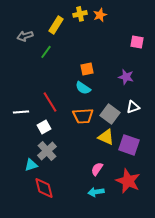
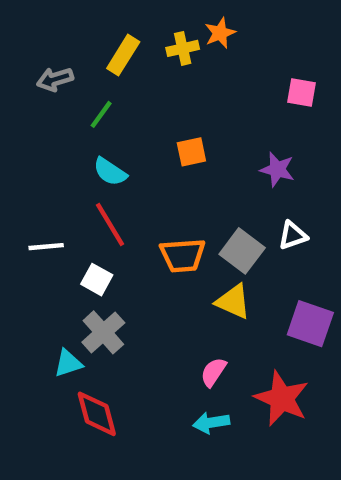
yellow cross: (80, 14) -> (183, 48), moved
cyan semicircle: (83, 88) -> (110, 172), moved
white square: (44, 127) -> (97, 280), turned -32
purple square: (129, 145) -> (310, 324), moved

